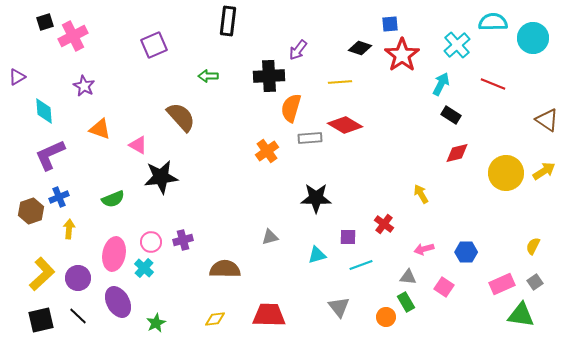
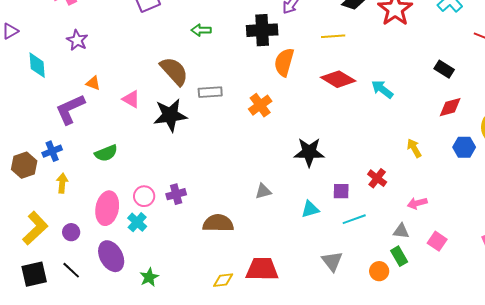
cyan arrow: (441, 84) -> (382, 89), moved, turned -80
orange triangle: (100, 129) -> (93, 83), size x0.7
gray rectangle: (310, 138) -> (210, 92), moved
purple L-shape: (50, 155) -> (70, 109), moved
black star: (161, 177) -> (170, 115), moved
blue hexagon: (466, 252) -> (464, 147), moved
purple circle: (78, 278) -> (71, 232), size x0.7
yellow diamond: (215, 319) -> (223, 280), moved

